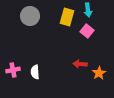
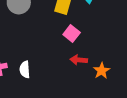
pink square: (87, 31) -> (72, 33), moved

